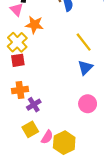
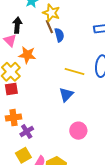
yellow line: (84, 42) -> (74, 71), turned -36
blue triangle: (85, 68) -> (66, 95), moved

